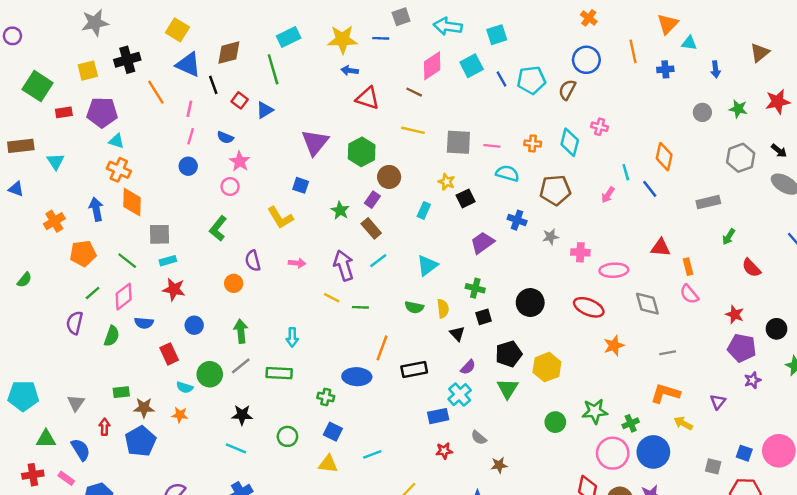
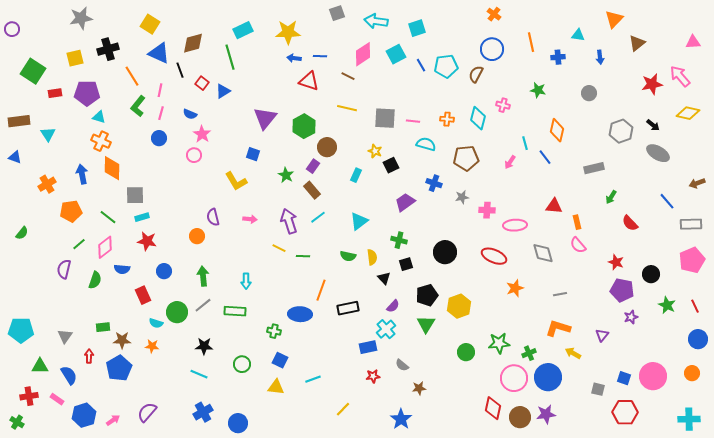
orange triangle: (668, 24) -> (614, 19), moved
blue line: (381, 38) -> (320, 56), moved
green star: (738, 109) -> (538, 90), moved
green L-shape: (218, 228) -> (138, 106), moved

